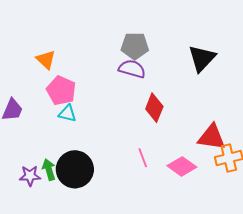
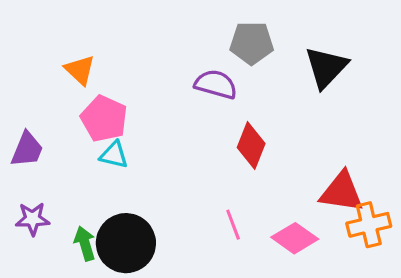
gray pentagon: (135, 46) -> (252, 43), moved
purple star: (30, 176) -> (33, 219), moved

